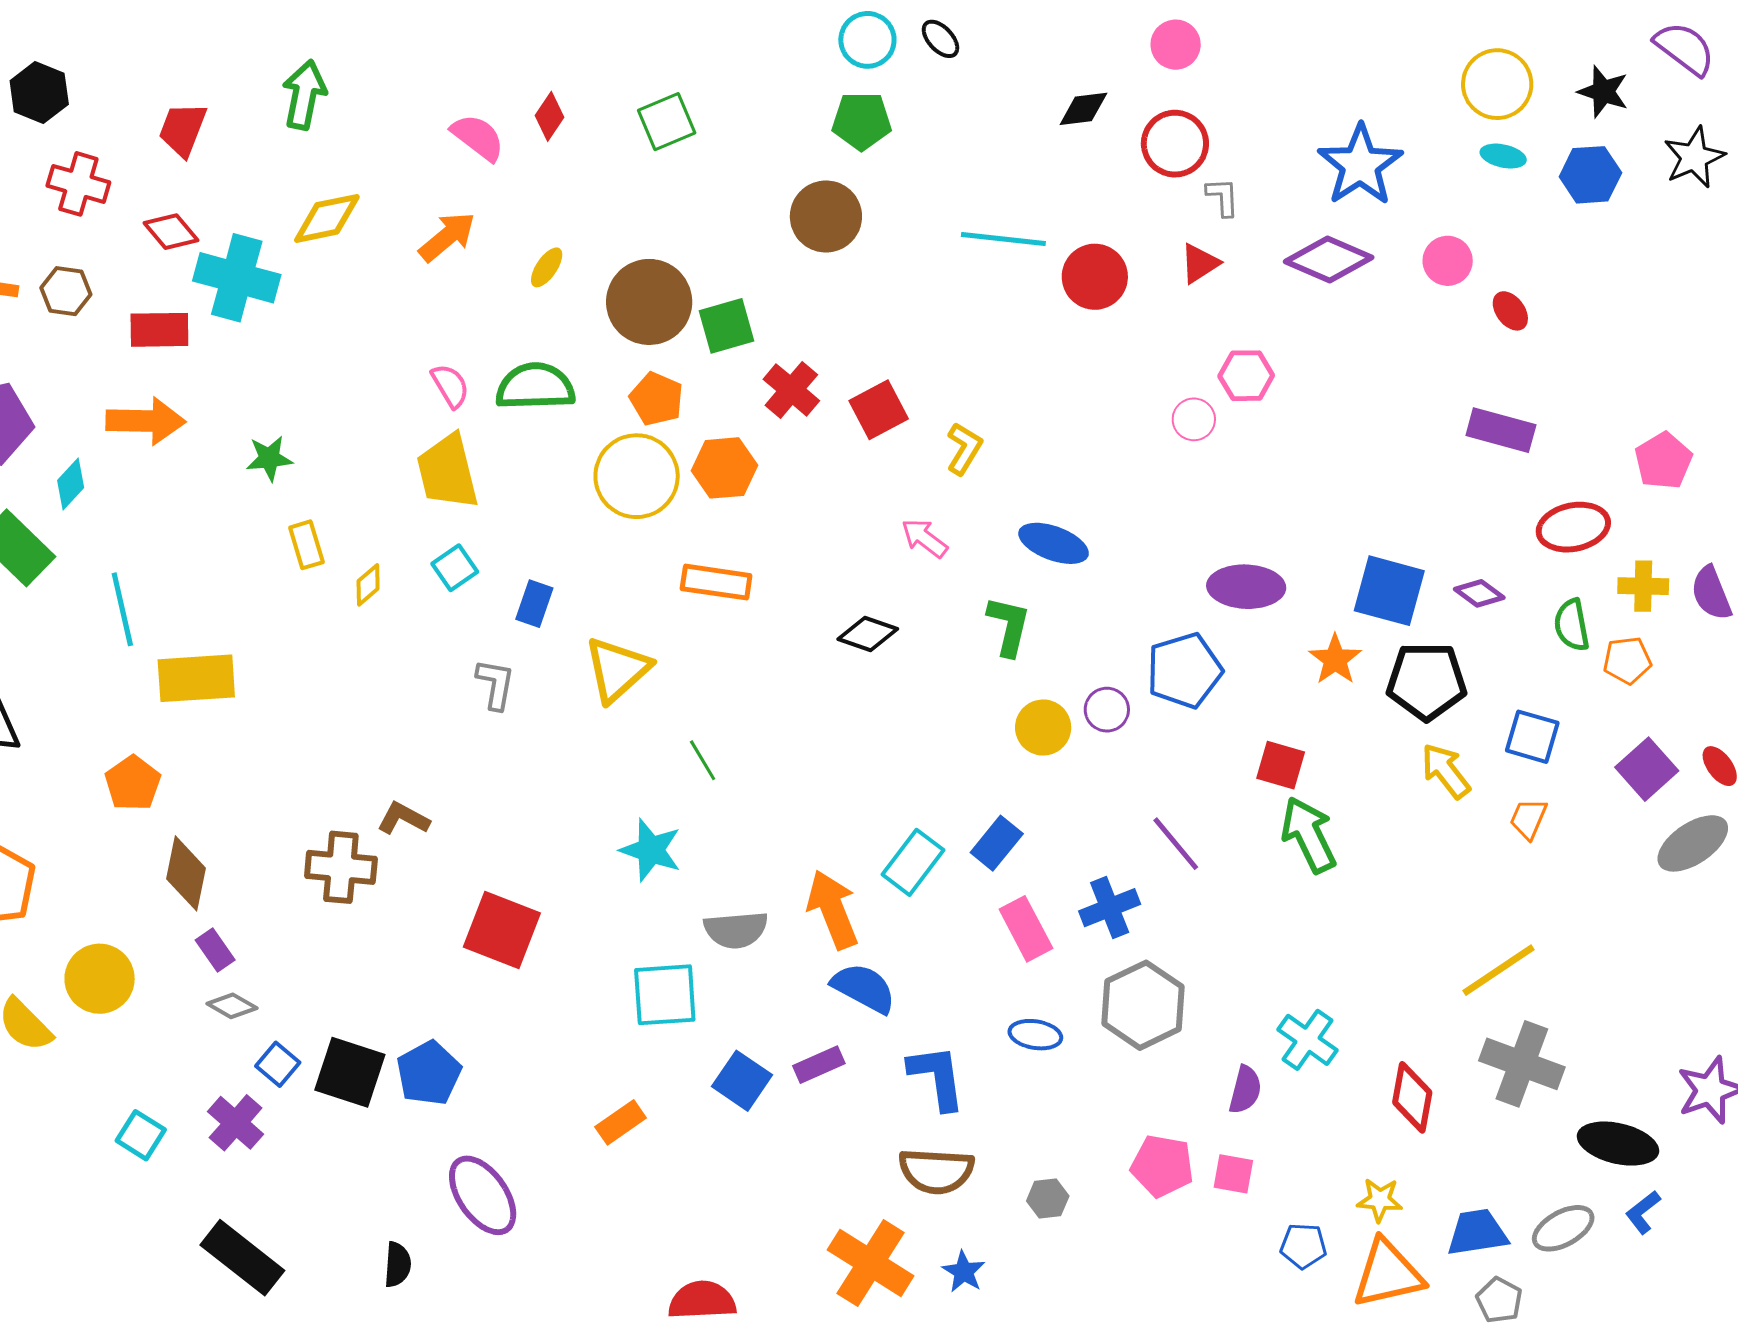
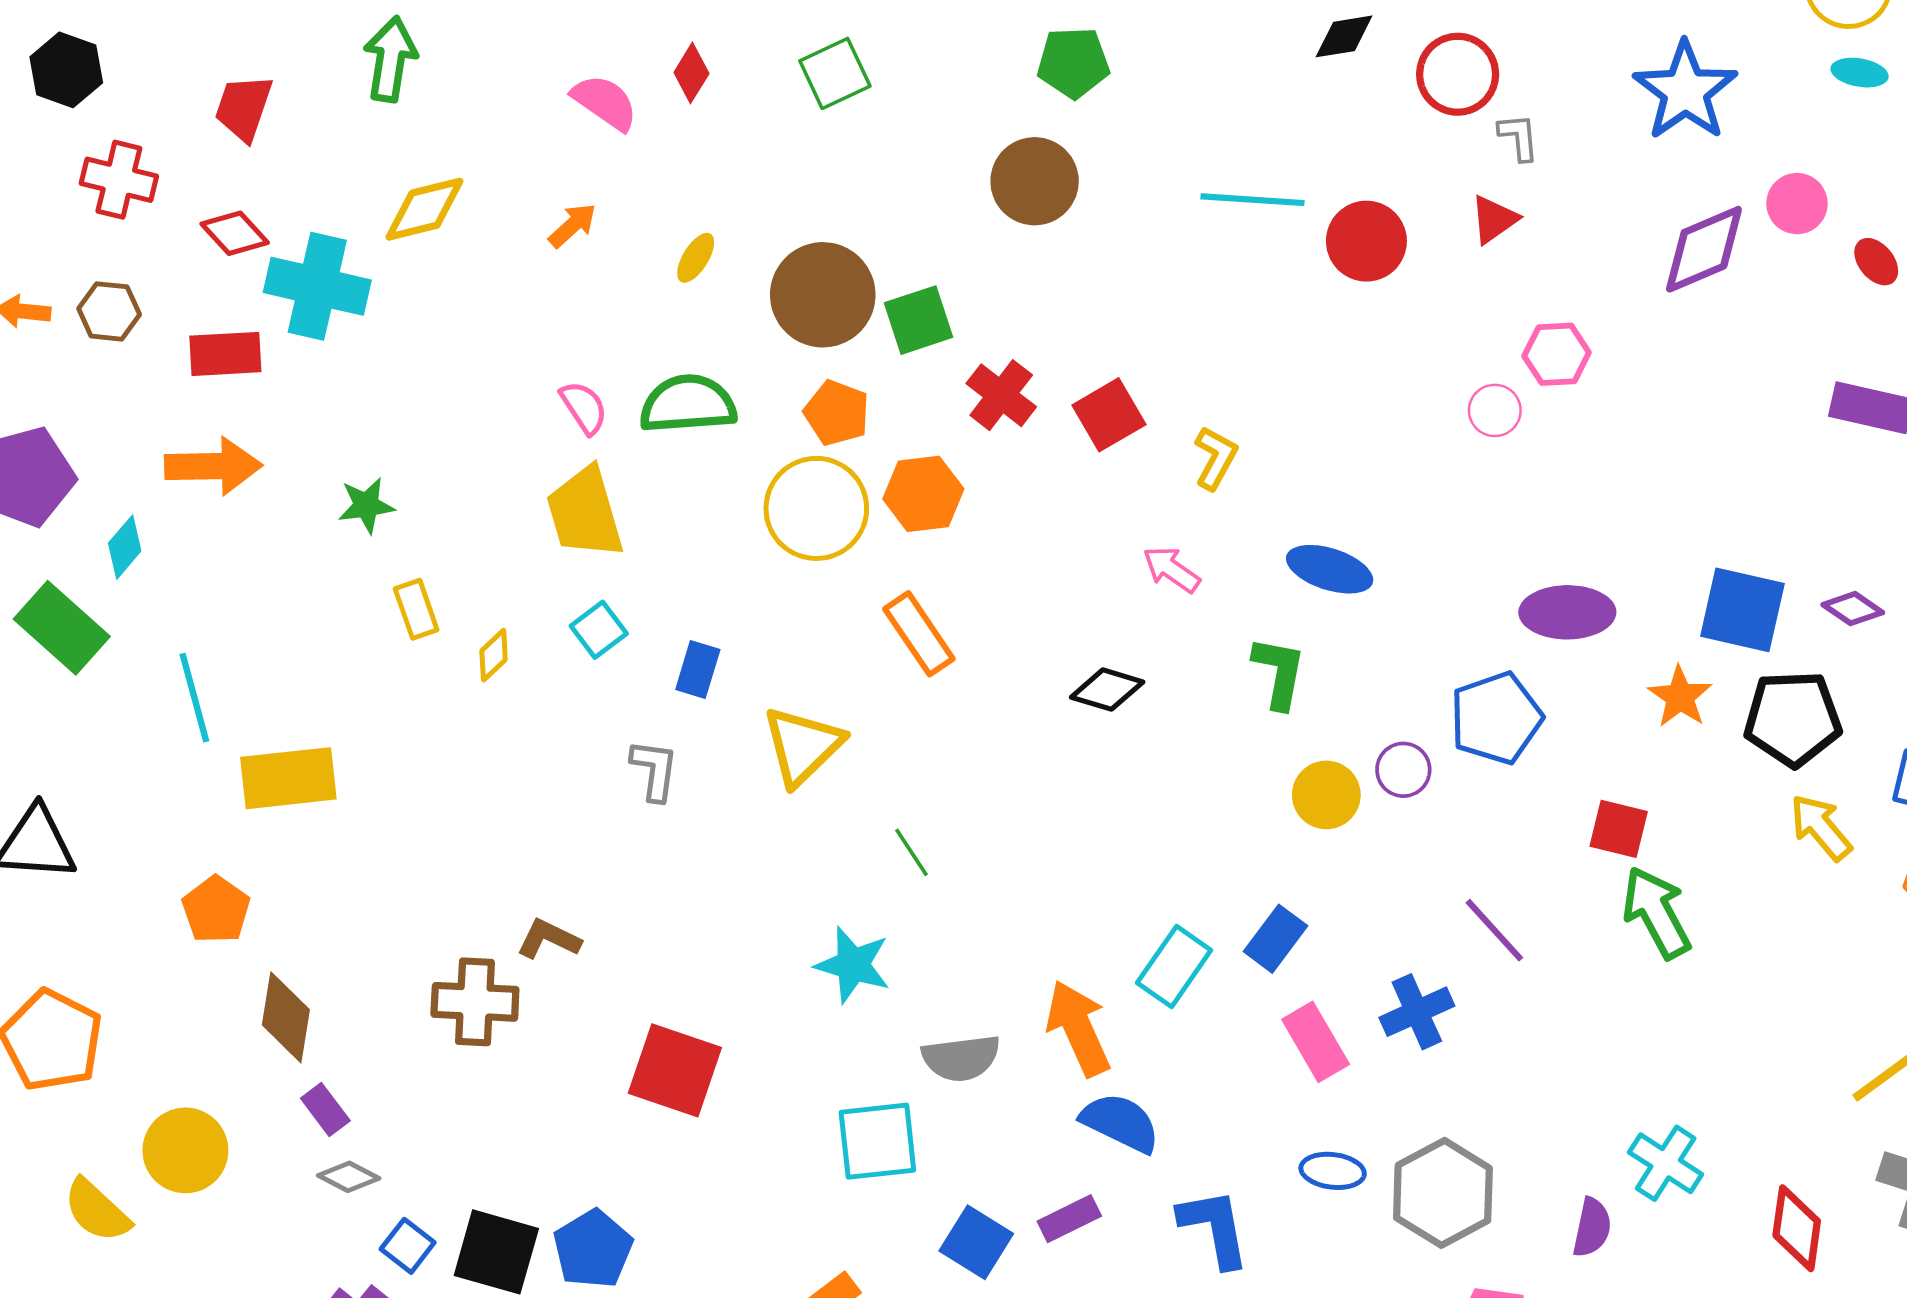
orange arrow: (447, 237) -> (573, 225), size x0.7
purple diamond: (1329, 259) -> (1704, 249), moved, turned -44
orange rectangle: (716, 582) -> (919, 634), turned 50
gray hexagon: (1143, 1005) -> (1443, 1193), moved

